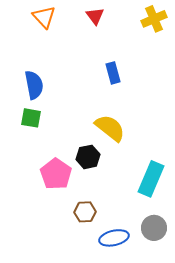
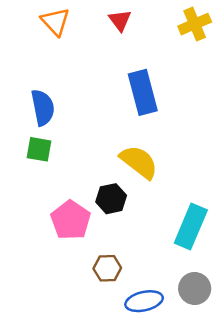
blue rectangle: (113, 73) -> (143, 92), size x1.6

